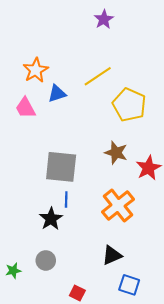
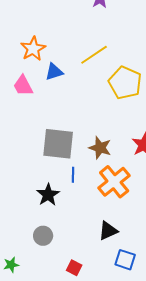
brown star: (116, 153) -> (100, 148), moved
blue line: (66, 199) -> (73, 175), moved
green star: (13, 271) -> (11, 265), moved

